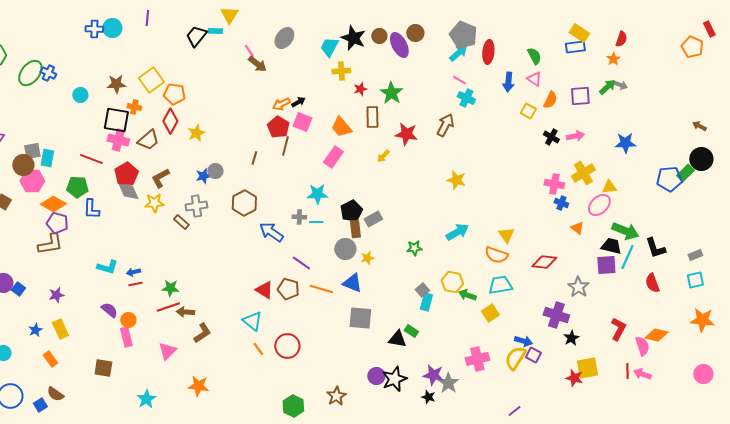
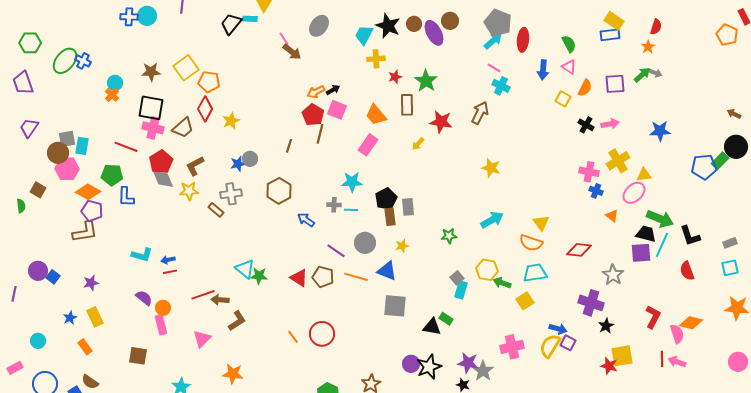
orange cross: (134, 107) -> (112, 95), moved, turned 32
gray rectangle: (373, 219) -> (408, 207), turned -66
blue arrow: (271, 232) -> (306, 220), size x0.7
gray circle: (345, 249) -> (365, 243), moved
green star: (170, 288) -> (259, 276), moved
cyan triangle: (252, 321) -> (245, 269), moved

